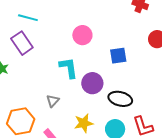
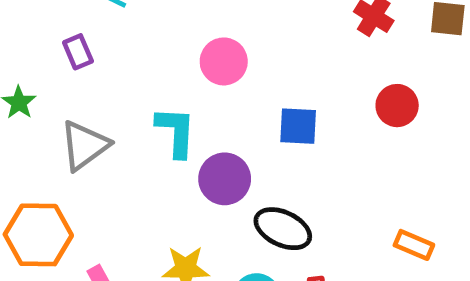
purple rectangle: (22, 43) -> (78, 52), size x0.6
gray triangle: (53, 101) -> (84, 145), moved, size x1.6

